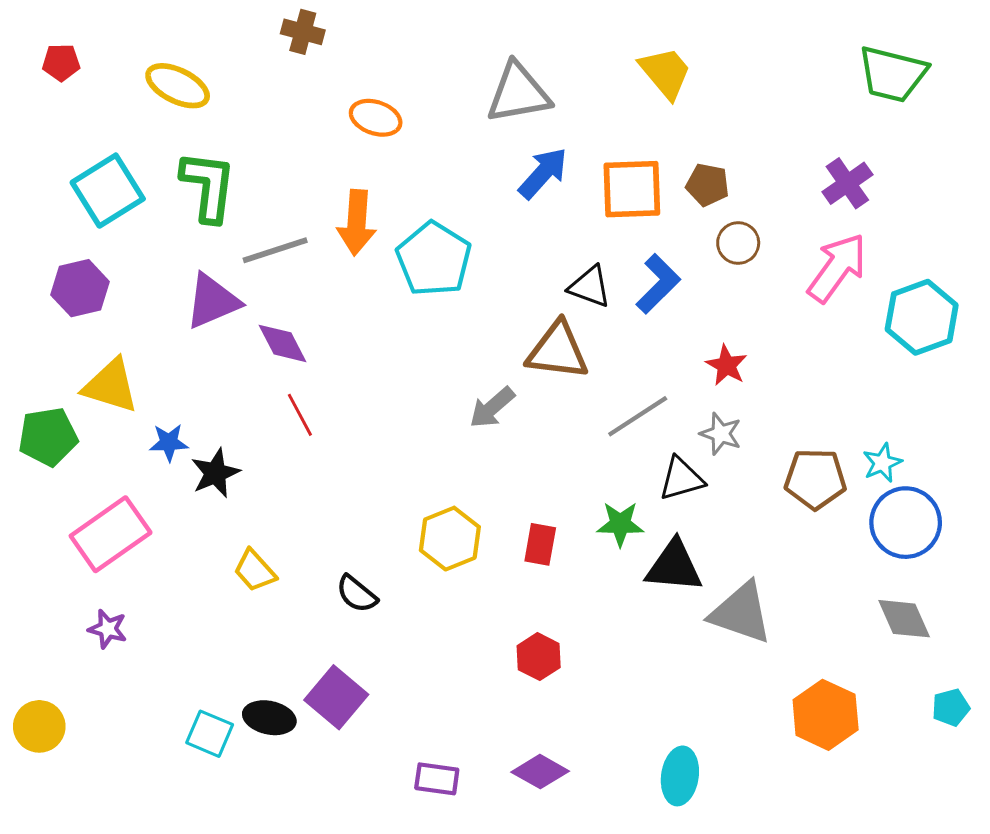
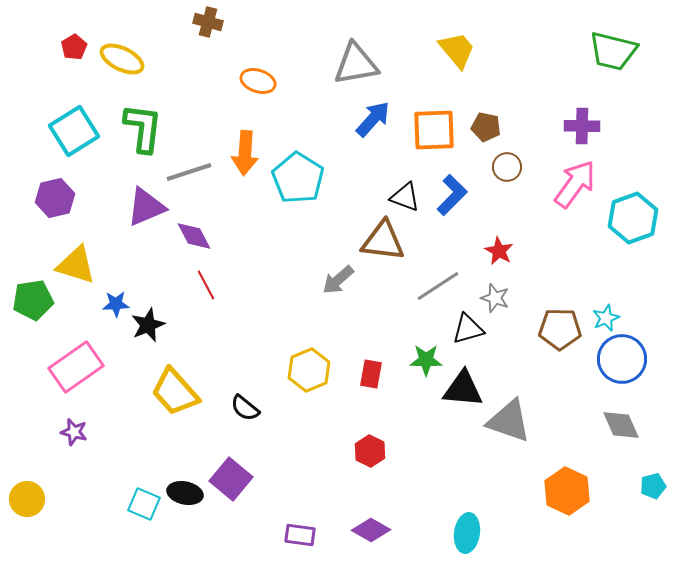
red pentagon: (61, 62) -> (74, 47), moved, turned -30
purple cross: (847, 183) -> (582, 126), turned 36
yellow trapezoid: (255, 571) -> (175, 392), size x1.6

